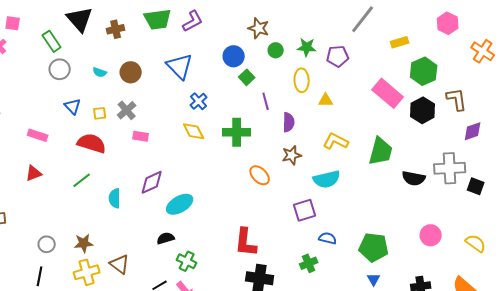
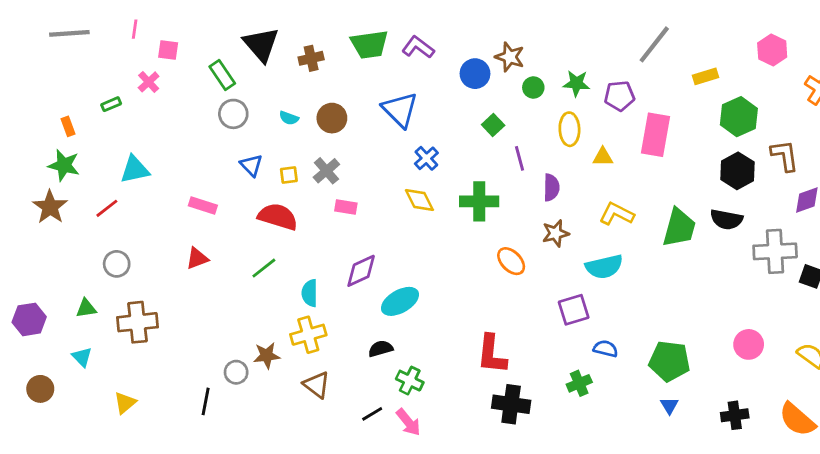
purple L-shape: (193, 21) -> (418, 47), turned -115
blue circle: (234, 56) -> (475, 74), moved
pink rectangle: (388, 93) -> (656, 135), moved, turned 60
black semicircle: (414, 178) -> (726, 219), moved
gray circle: (47, 244) -> (236, 372), moved
yellow cross: (87, 272) -> (308, 335), moved

